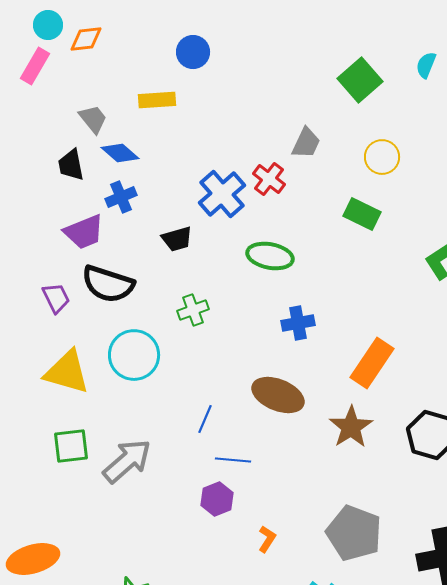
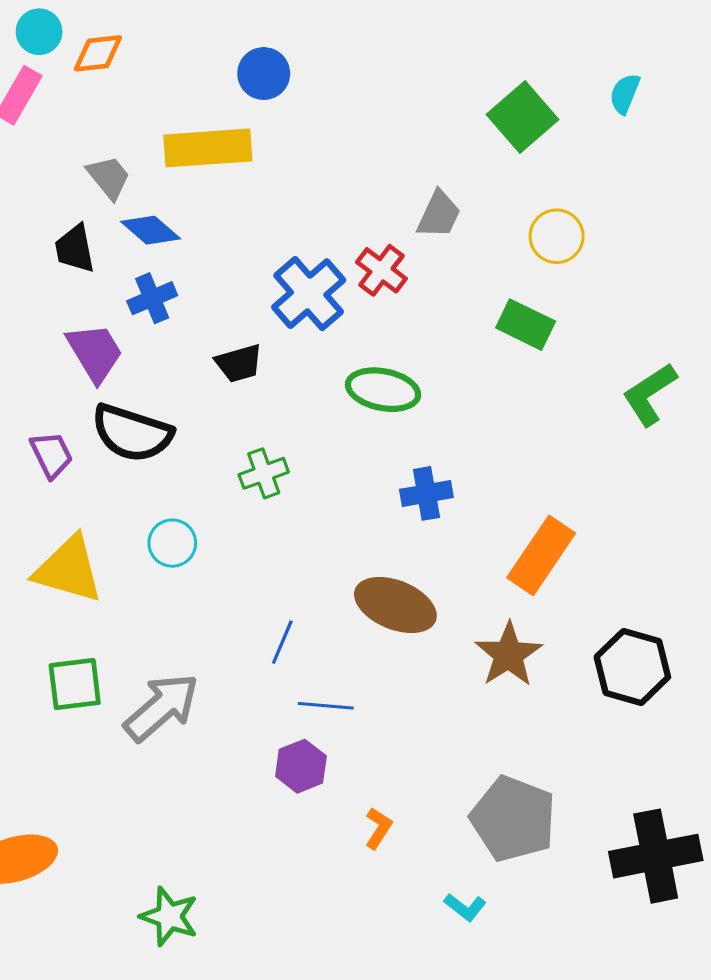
yellow rectangle: (157, 100) -> (208, 148), size x1.5
purple trapezoid: (84, 232) -> (95, 352), turned -99
cyan circle: (134, 355) -> (172, 543), size x0.6

